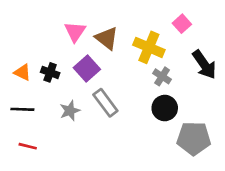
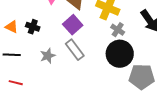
purple square: (87, 69) -> (73, 25), moved
black circle: (165, 108) -> (120, 54), size x1.4

